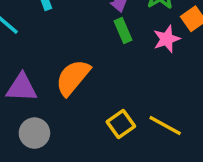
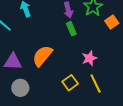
pink star: (167, 39) -> (89, 58), moved
yellow line: (165, 125) -> (96, 84), turned 36

